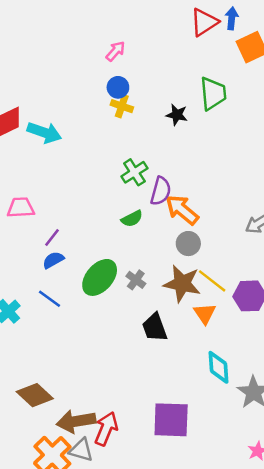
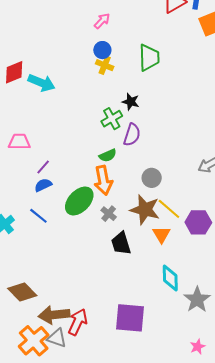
green trapezoid: (213, 93) -> (149, 58), moved
black star: (177, 115) -> (131, 102), moved
orange arrow: (182, 210) -> (103, 180), moved, turned -144
gray cross: (136, 280) -> (109, 214), moved

